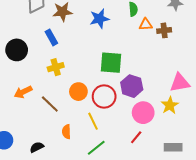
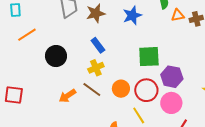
blue rectangle: (51, 37) -> (98, 45), moved
brown line: (50, 104) -> (92, 90), moved
pink circle: (143, 113) -> (171, 103), moved

